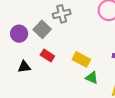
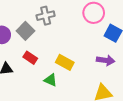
green triangle: (92, 78) -> (51, 80), moved

